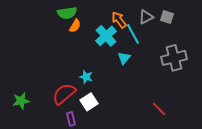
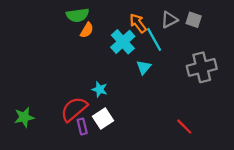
purple rectangle: (71, 119) -> (82, 127), moved

